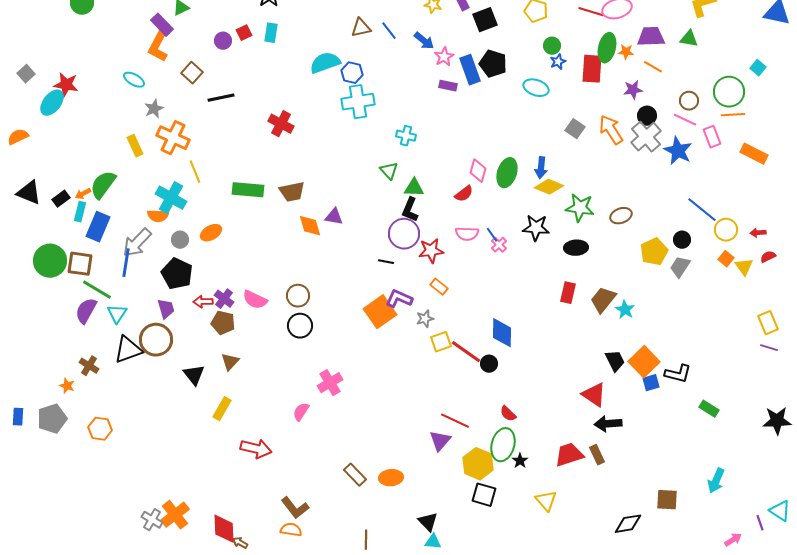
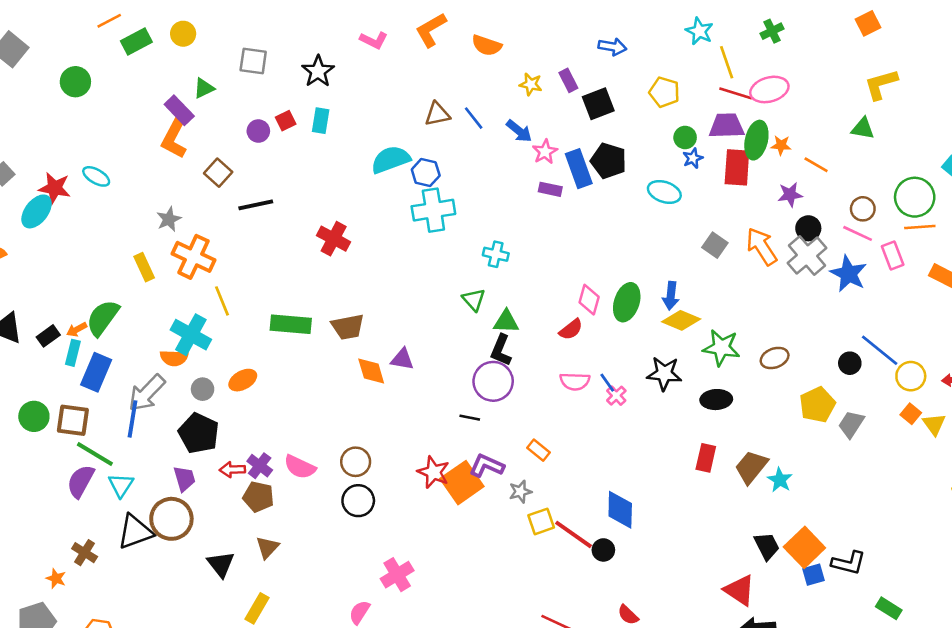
purple trapezoid: (651, 37) -> (727, 126), moved
cyan ellipse: (134, 80) -> (96, 176), moved
black circle: (682, 240) -> (850, 363), moved
red star: (431, 251) -> (433, 472), moved, turned 30
green circle: (50, 261) -> (34, 416), size x0.7

